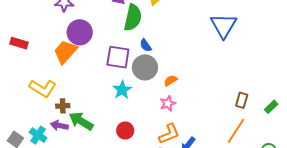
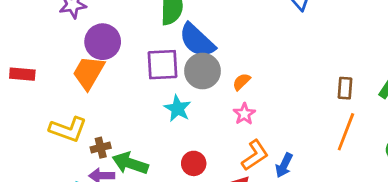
blue semicircle: (146, 45) -> (197, 40), size x2.0

